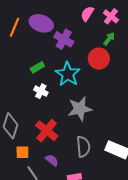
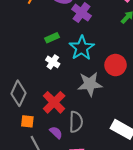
red circle: (99, 59) -> (116, 65), moved
gray semicircle: (83, 147) -> (76, 122), moved

